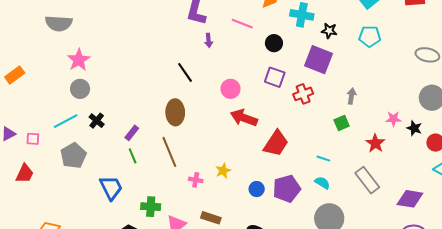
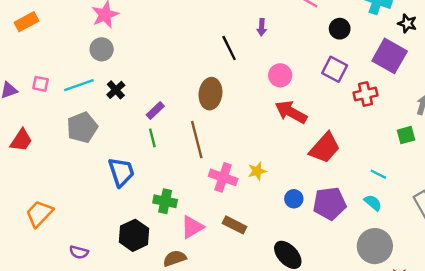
purple arrow: (209, 40) -> (262, 27), moved
pink square: (33, 139) -> (40, 84), moved
pink cross: (196, 180) -> (223, 177), size x1.6

